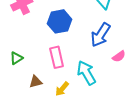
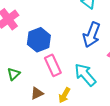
blue hexagon: (59, 21) -> (39, 40), moved

